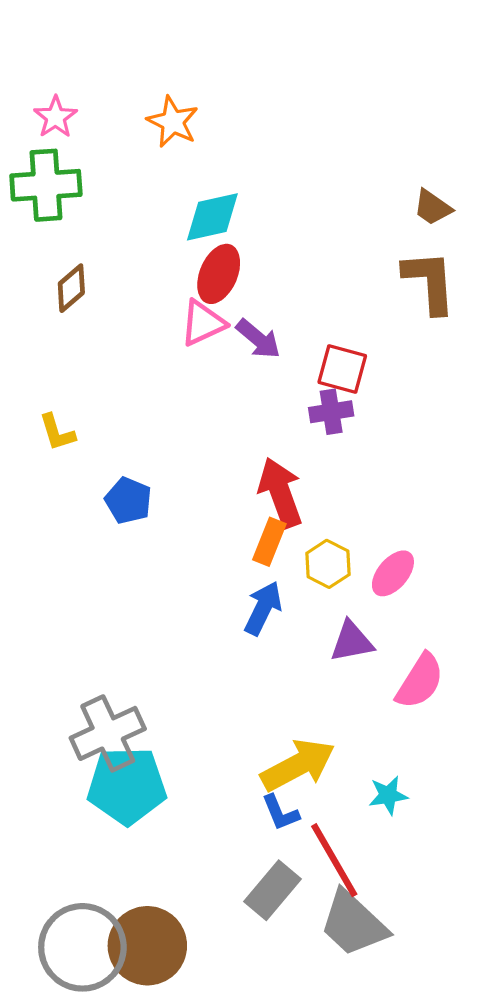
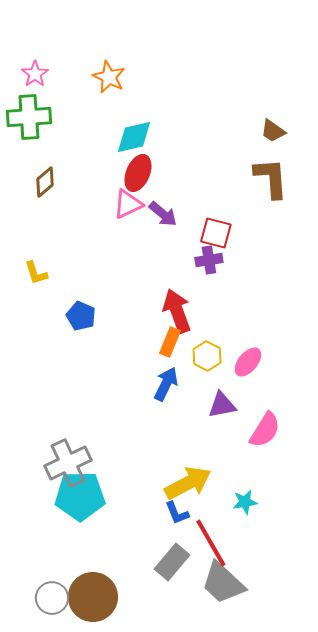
gray circle: (82, 947) -> (52, 598), size x0.6

